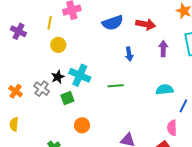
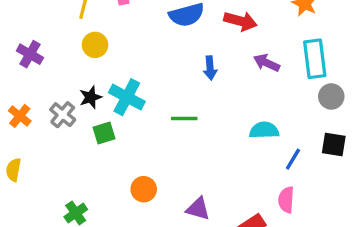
purple cross: (18, 31) -> (30, 54), moved
purple arrow: (163, 49) -> (267, 63), turned -70
orange circle: (82, 125) -> (144, 189), moved
pink semicircle: (172, 128) -> (286, 200), moved

